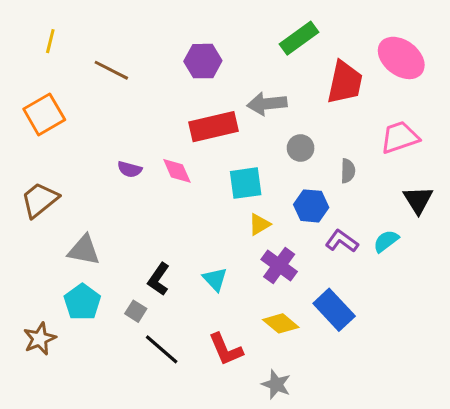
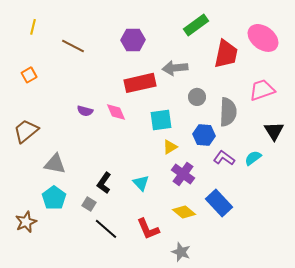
orange square: (44, 114) -> (29, 75), size x0.6
gray semicircle: (348, 171) -> (228, 112), size x1.8

